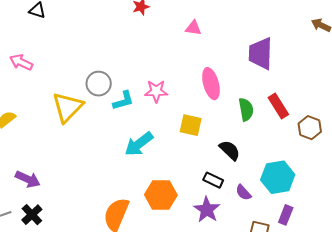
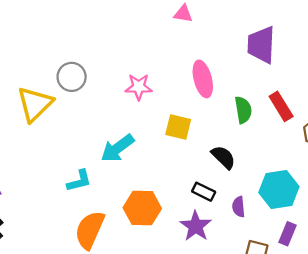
cyan L-shape: (123, 101) -> (79, 181), moved
purple semicircle: (243, 193) -> (239, 207), turned 36

